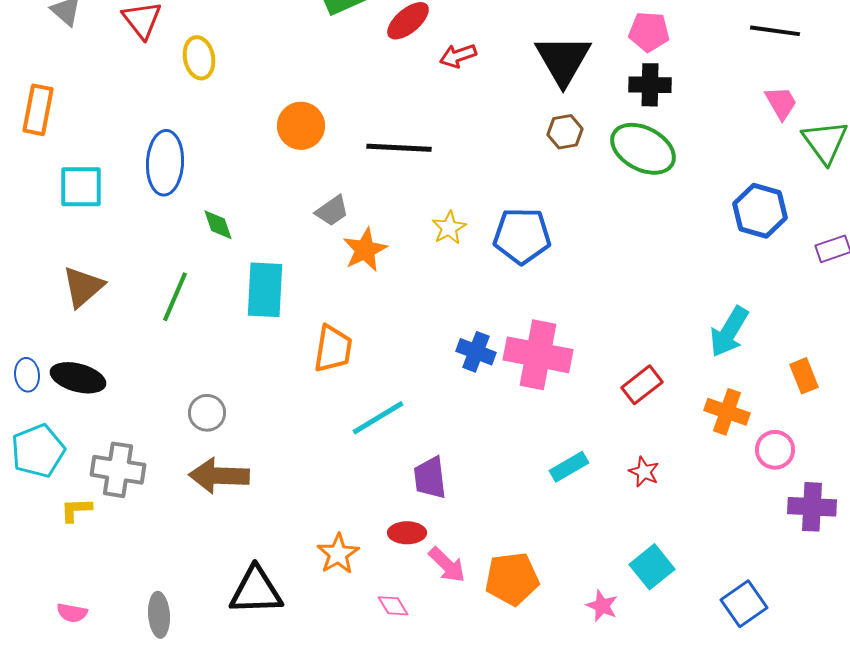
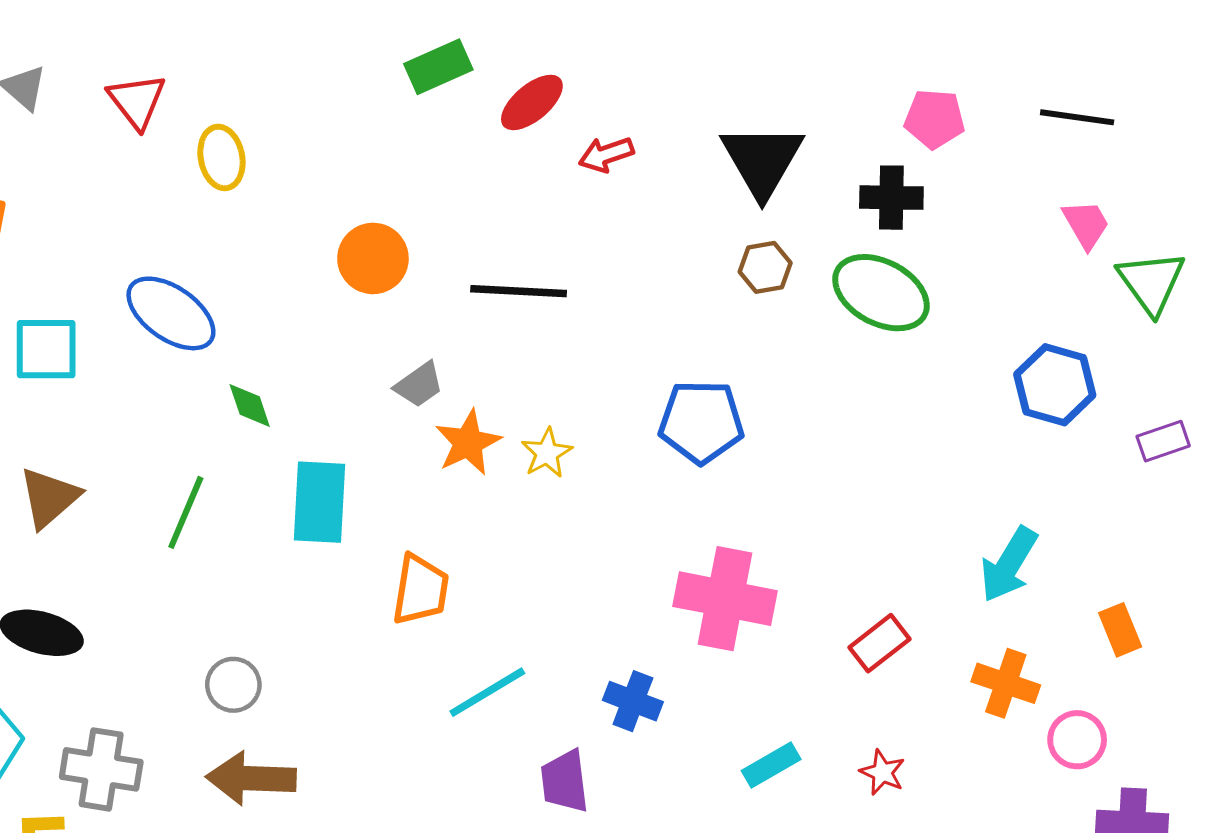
pink pentagon: (649, 32) -> (934, 119), moved
blue ellipse: (165, 163) -> (171, 313), turned -58
yellow star: (449, 228) -> (547, 453), moved
blue cross: (476, 352) -> (633, 701), moved

